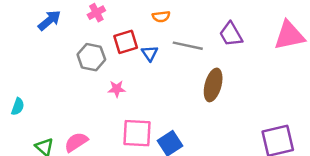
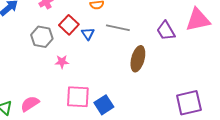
purple trapezoid: (231, 34) -> (166, 31), moved
red square: (126, 42) -> (69, 25), turned -30

